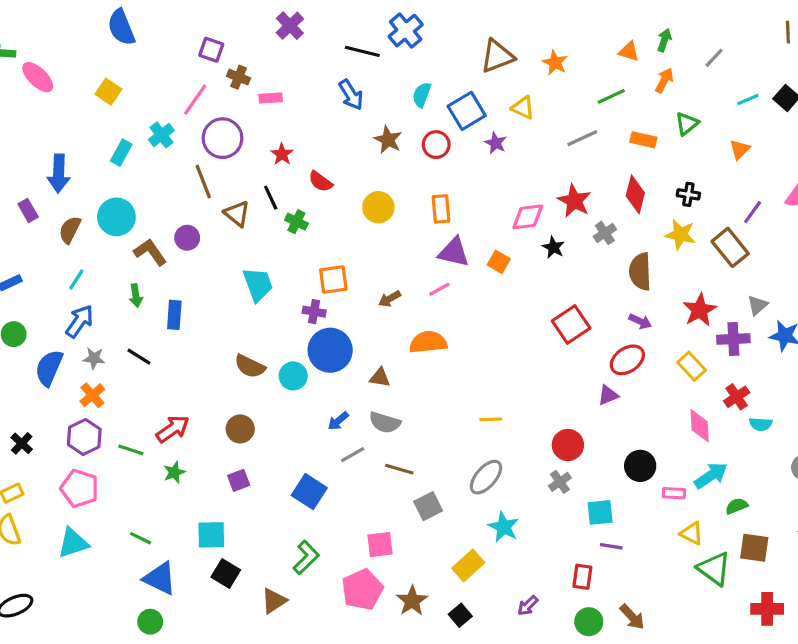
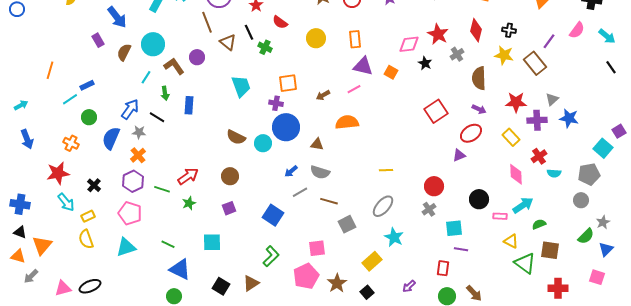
blue arrow: (59, 173) -> (117, 17), turned -40
cyan line: (76, 280) -> (146, 77), moved
red star: (700, 310) -> (516, 102), turned 30
black line: (139, 357) -> (157, 117), moved
black square: (226, 574) -> (221, 286), moved

